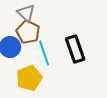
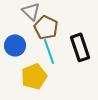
brown pentagon: (28, 32) -> (46, 27), moved

